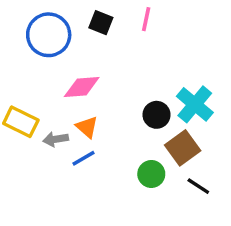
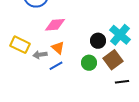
green circle: (151, 174) -> (89, 63), moved
black line: (198, 186) -> (122, 82), turned -40

